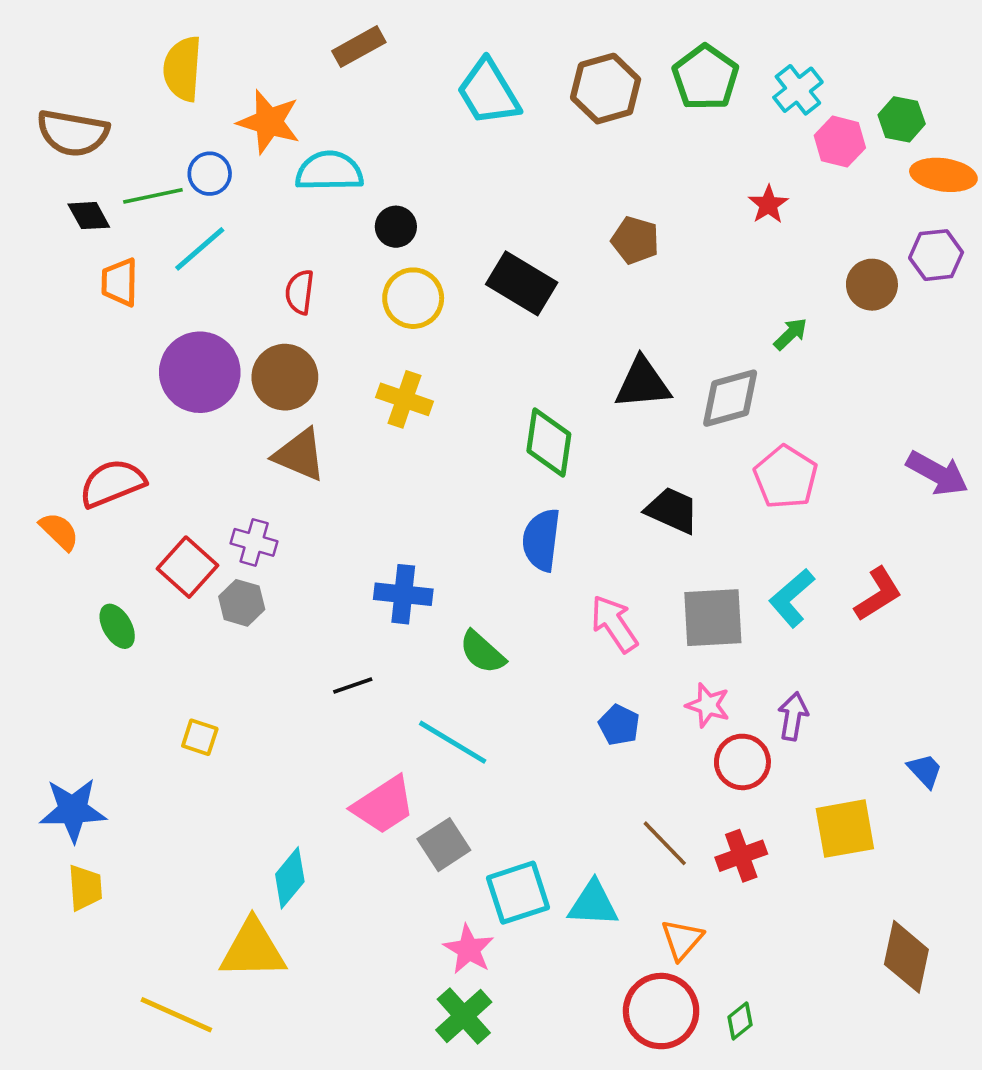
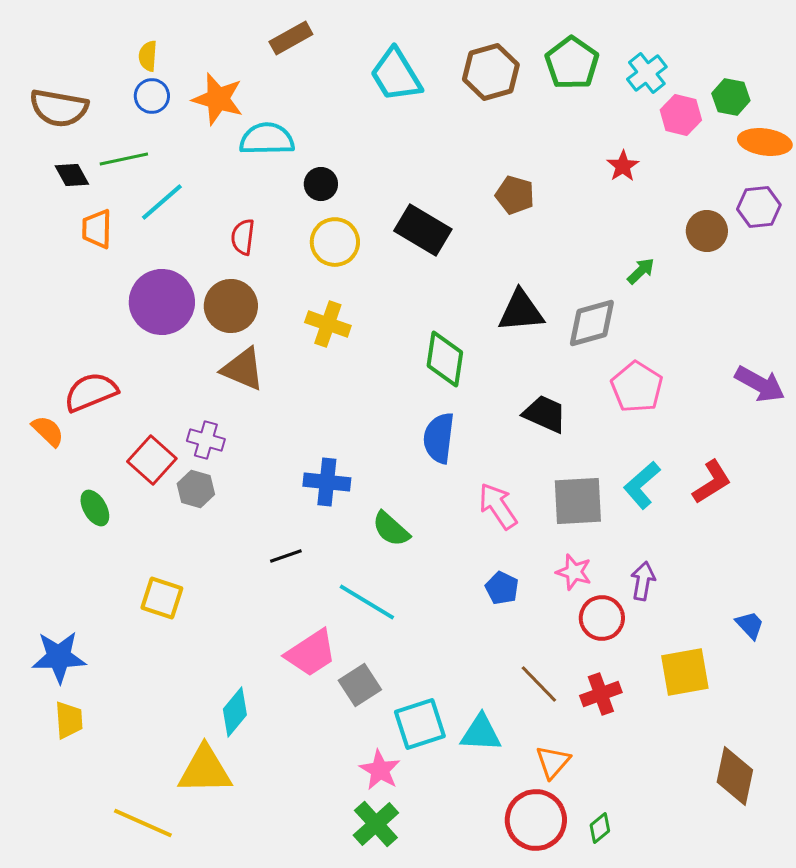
yellow semicircle: (183, 69) -> (148, 56), size x0.6
blue circle: (210, 174) -> (152, 96), moved
yellow square: (200, 737) -> (162, 598), size x1.4

